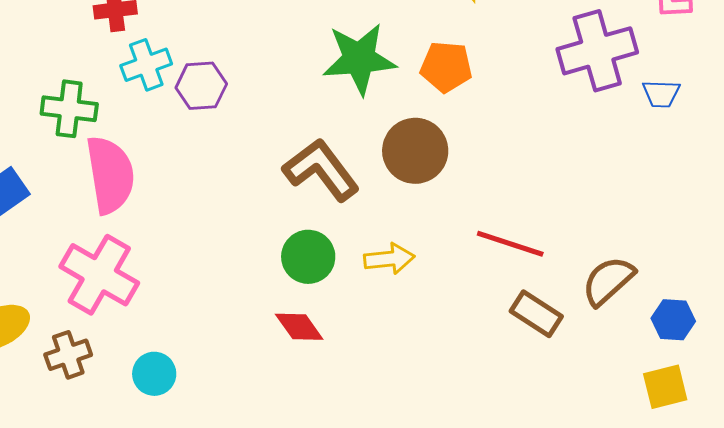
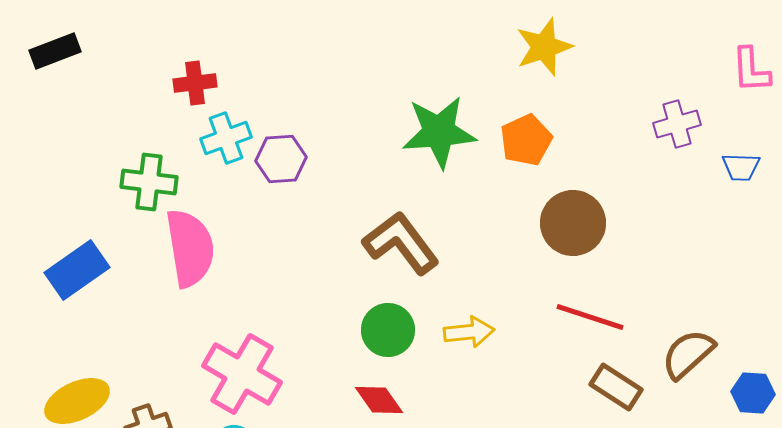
purple cross: (597, 51) -> (677, 124), size x0.6
orange pentagon: (446, 67) -> (526, 140), turned -30
brown circle: (415, 151) -> (573, 223), moved
pink cross: (99, 275) -> (242, 374), moved

